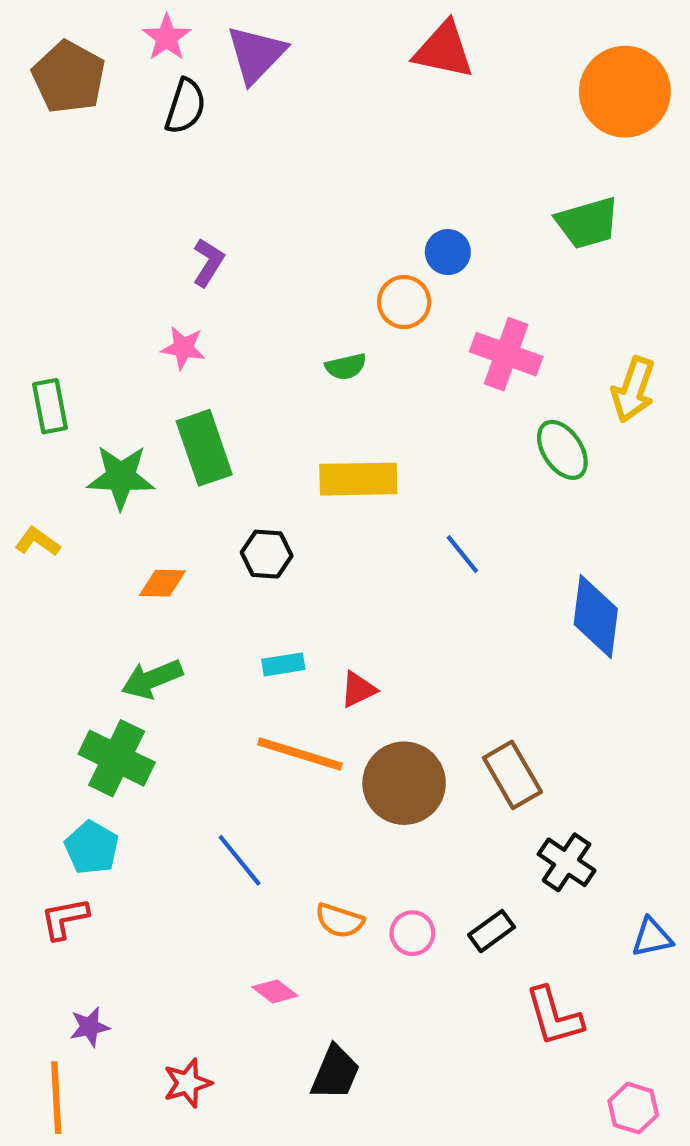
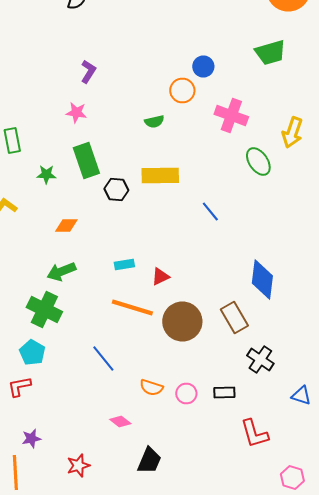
green star: (121, 477) -> (46, 174), size x0.6
black hexagon: (267, 554) -> (116, 190), moved
blue diamond: (596, 617) -> (262, 280), moved
black rectangle: (492, 931) -> (224, 392), turned 35
blue triangle: (652, 937) -> (301, 396), turned 30

